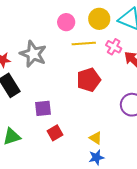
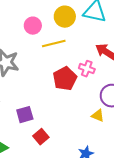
pink cross: (114, 47) -> (87, 69), moved
yellow triangle: (96, 138) -> (98, 116), moved

